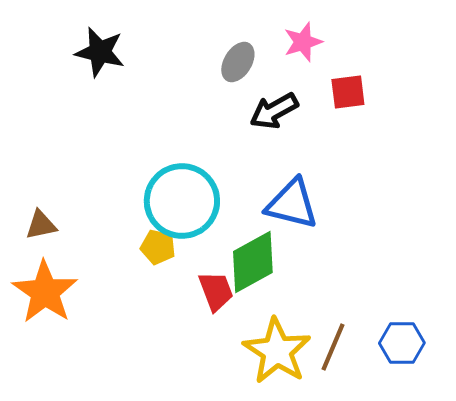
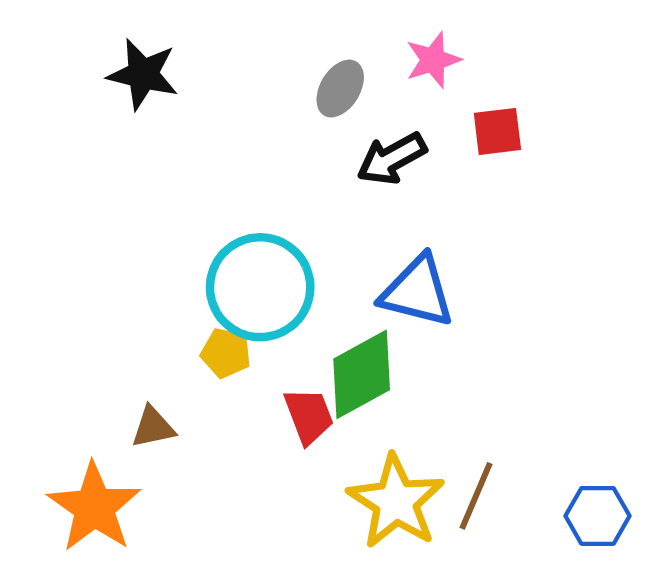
brown triangle: (41, 225) -> (153, 427), moved
orange star: (45, 292) -> (94, 507), moved
blue hexagon: (402, 343) -> (597, 516), moved

